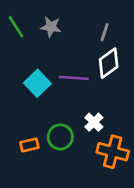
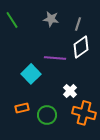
gray star: (51, 27) -> (51, 19), moved
cyan square: (37, 83) -> (31, 74), moved
green circle: (60, 137) -> (47, 115), moved

